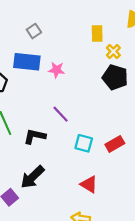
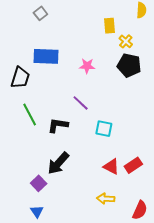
gray square: (34, 31) -> (40, 13), moved
pink star: (56, 70) -> (87, 66), moved
red rectangle: (115, 144) -> (133, 165), moved

